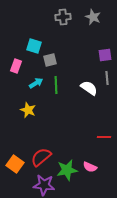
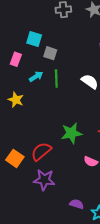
gray square: (50, 60) -> (50, 53), turned 32
yellow star: (28, 110) -> (16, 100), moved
green star: (67, 170) -> (72, 133), moved

